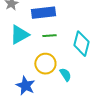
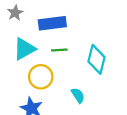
yellow circle: (45, 64) -> (41, 77), moved

